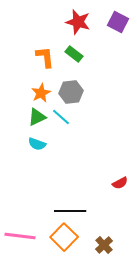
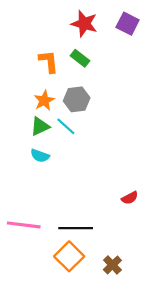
pink line: (20, 236) -> (24, 225), moved

